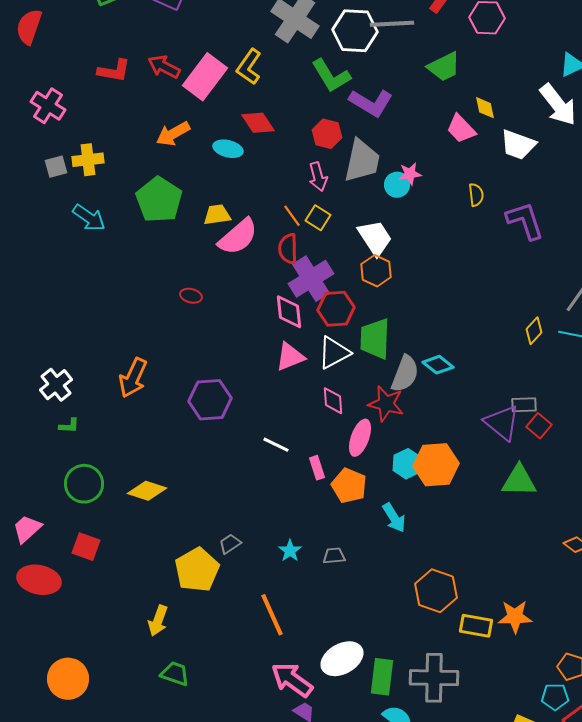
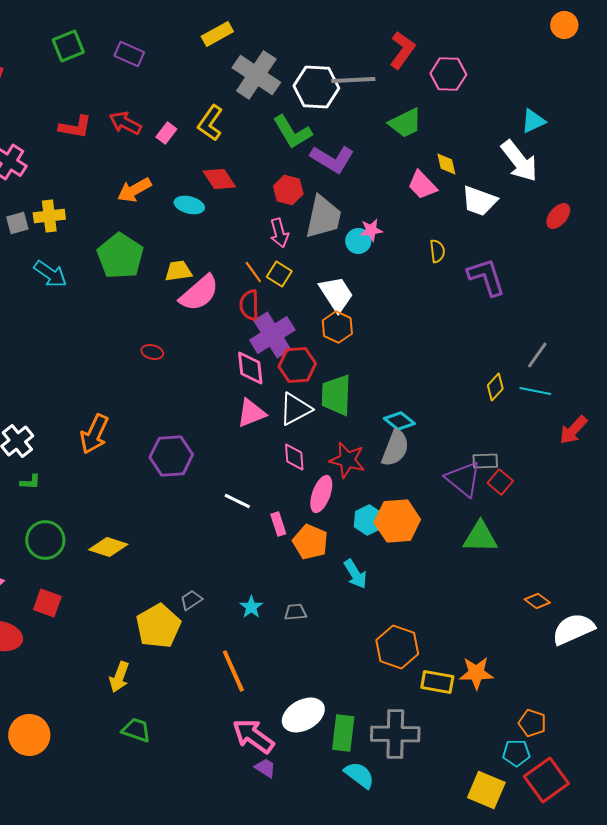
pink rectangle: (205, 77) -> (166, 133), size x0.5
gray semicircle: (405, 374) -> (395, 448), moved

